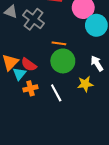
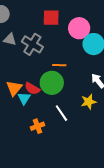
green circle: (63, 61) -> (52, 83), moved
orange cross: (30, 88) -> (38, 126), moved

